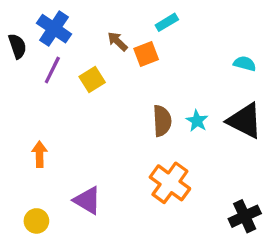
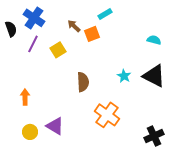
brown semicircle: (162, 121) -> (83, 82), moved
yellow circle: (36, 221) -> (30, 132), moved

